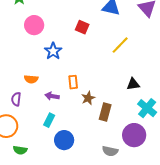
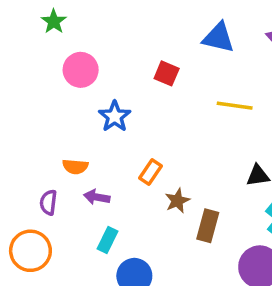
yellow line: (120, 45) -> (235, 106), turned 54
orange rectangle: (73, 82) -> (150, 172), turned 40
purple arrow: (52, 96) -> (97, 197), moved

